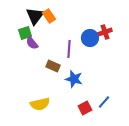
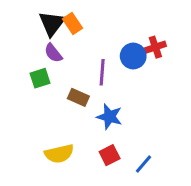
green square: (25, 33) -> (40, 78), moved
purple semicircle: (32, 43) -> (53, 53), moved
blue line: (104, 102) -> (144, 164), moved
red square: (85, 108) -> (110, 155), moved

